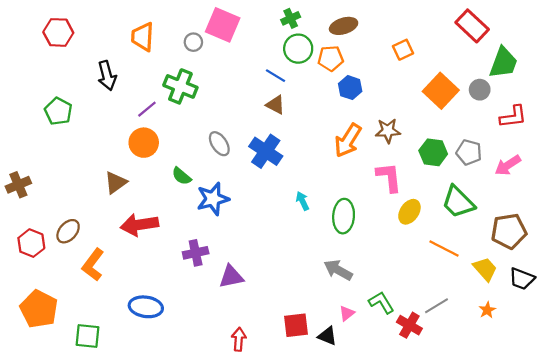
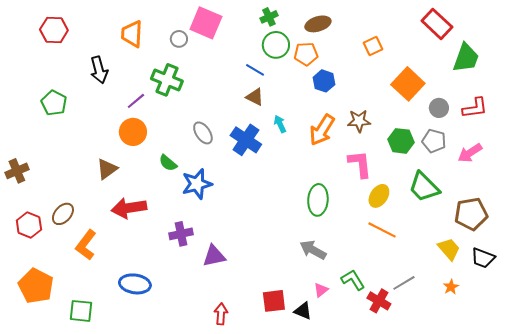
gray circle: (480, 90) -> (439, 108), moved
cyan arrow: (303, 201) -> (280, 124), moved
orange line: (444, 248) -> (382, 230), moved

